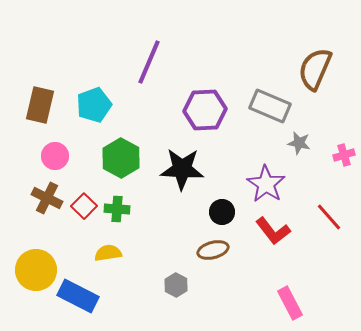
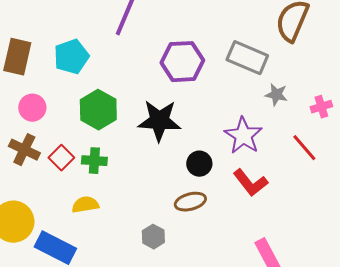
red line: (329, 217) -> (304, 148), moved

